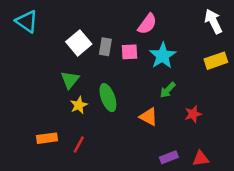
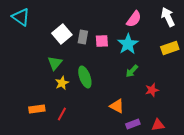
pink semicircle: (147, 24) -> (134, 19), moved
orange triangle: (149, 117) -> (117, 106), moved

